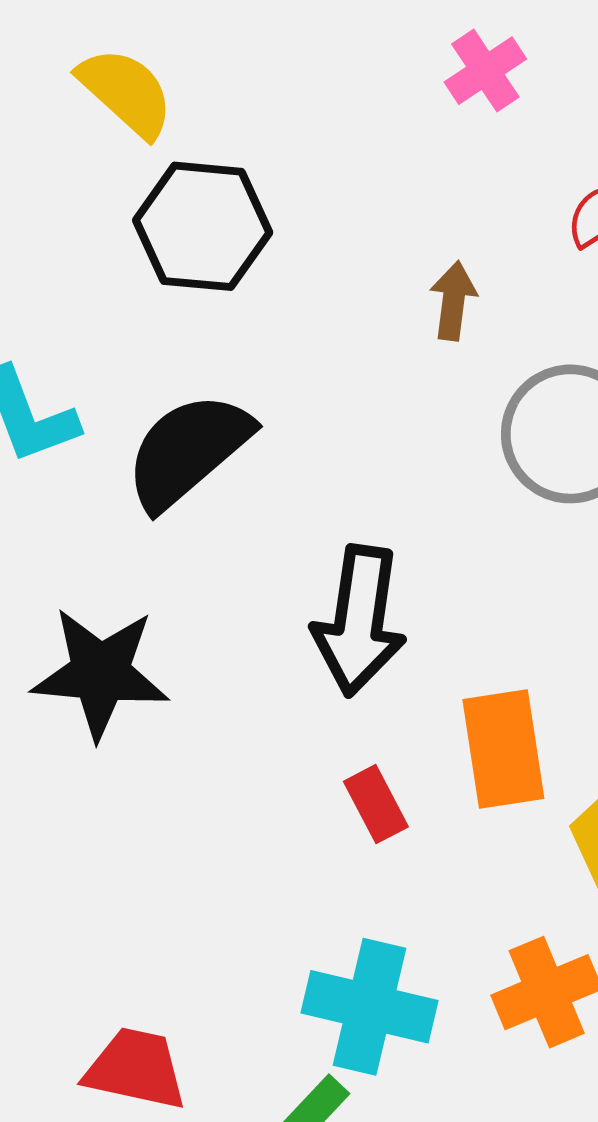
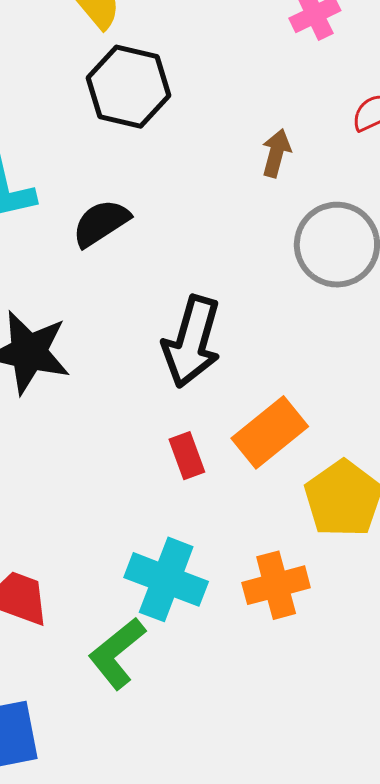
black semicircle: (188, 451) -> (101, 223), size x0.7
orange rectangle: (503, 749) -> (270, 432), turned 52

